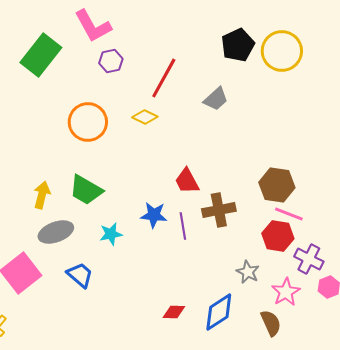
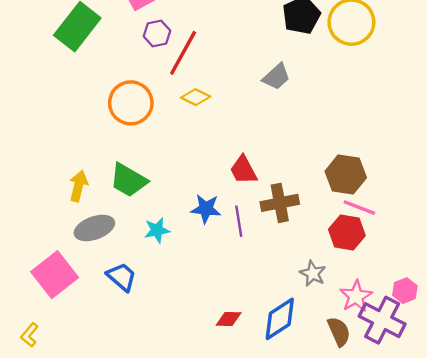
red line: (164, 78) -> (183, 53), moved
purple cross: (309, 259) -> (382, 320), moved, size x1.4

